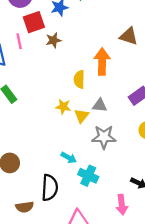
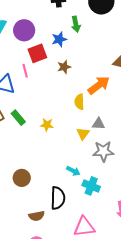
brown star: (53, 40) -> (64, 67), moved
orange arrow: (102, 61) -> (99, 85), turned 55
yellow star: (63, 107) -> (47, 125), moved

